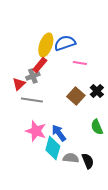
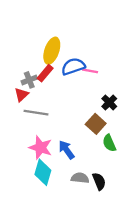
blue semicircle: (65, 43) -> (73, 66), moved
gray cross: (33, 76) -> (29, 80), moved
brown square: (76, 96) -> (96, 124), moved
cyan diamond: (53, 148) -> (43, 172), moved

